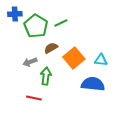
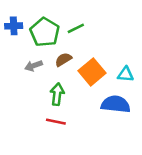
blue cross: (15, 14) -> (14, 26), moved
gray arrow: (30, 62) -> (34, 66), moved
red line: (34, 98) -> (56, 122), moved

